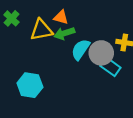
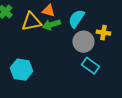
cyan semicircle: (81, 49) -> (76, 19), moved
cyan rectangle: (110, 67) -> (90, 66), moved

